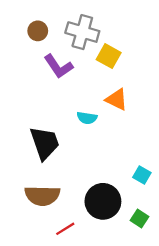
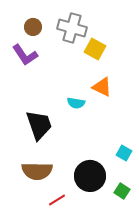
purple L-shape: (58, 66) -> (25, 55), moved

